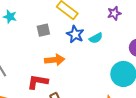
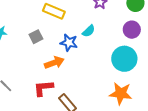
blue star: (75, 34) -> (69, 43), moved

